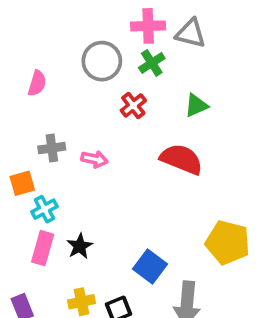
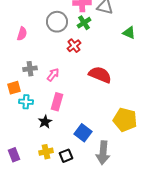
green triangle: (196, 106) -> (129, 33), moved, turned 48
pink arrow: (94, 159) -> (53, 75), turned -64
cyan cross: (44, 209) -> (26, 102), turned 32
pink rectangle: (43, 248) -> (57, 102), moved

